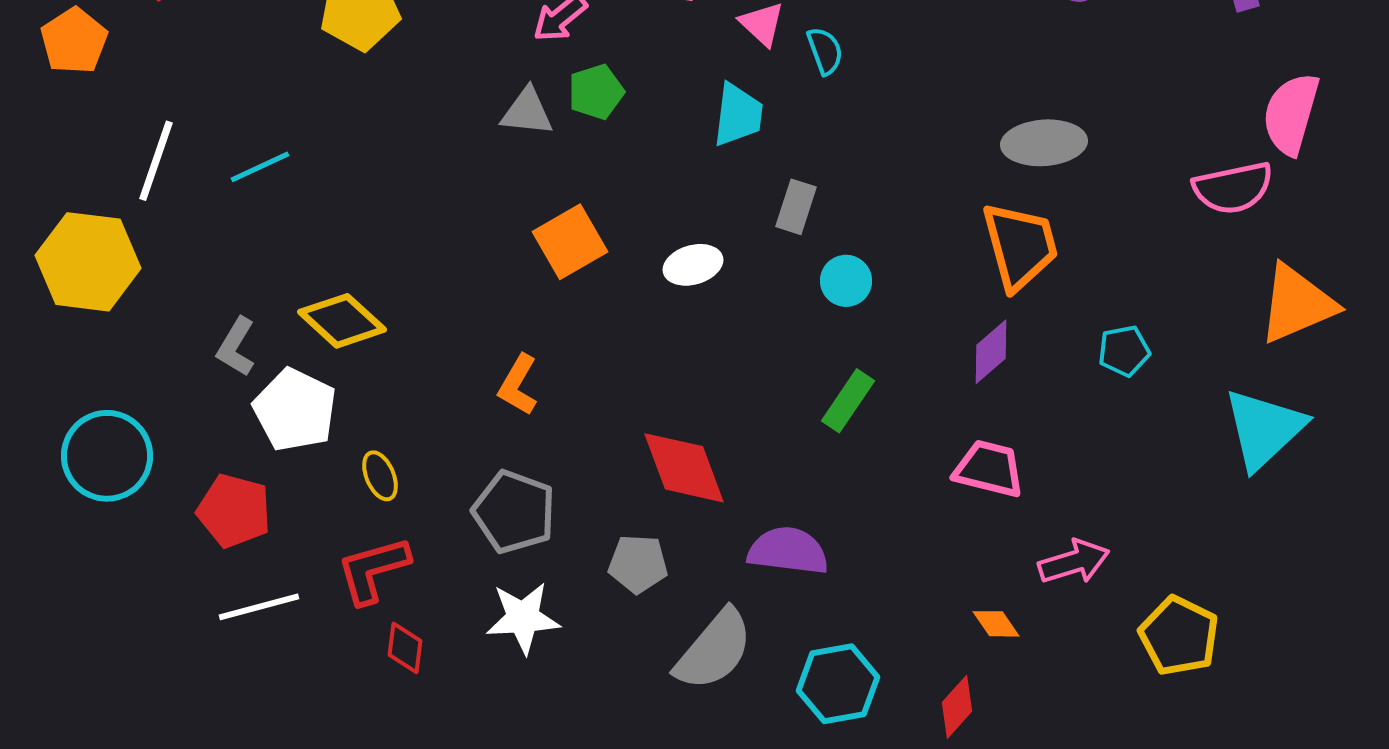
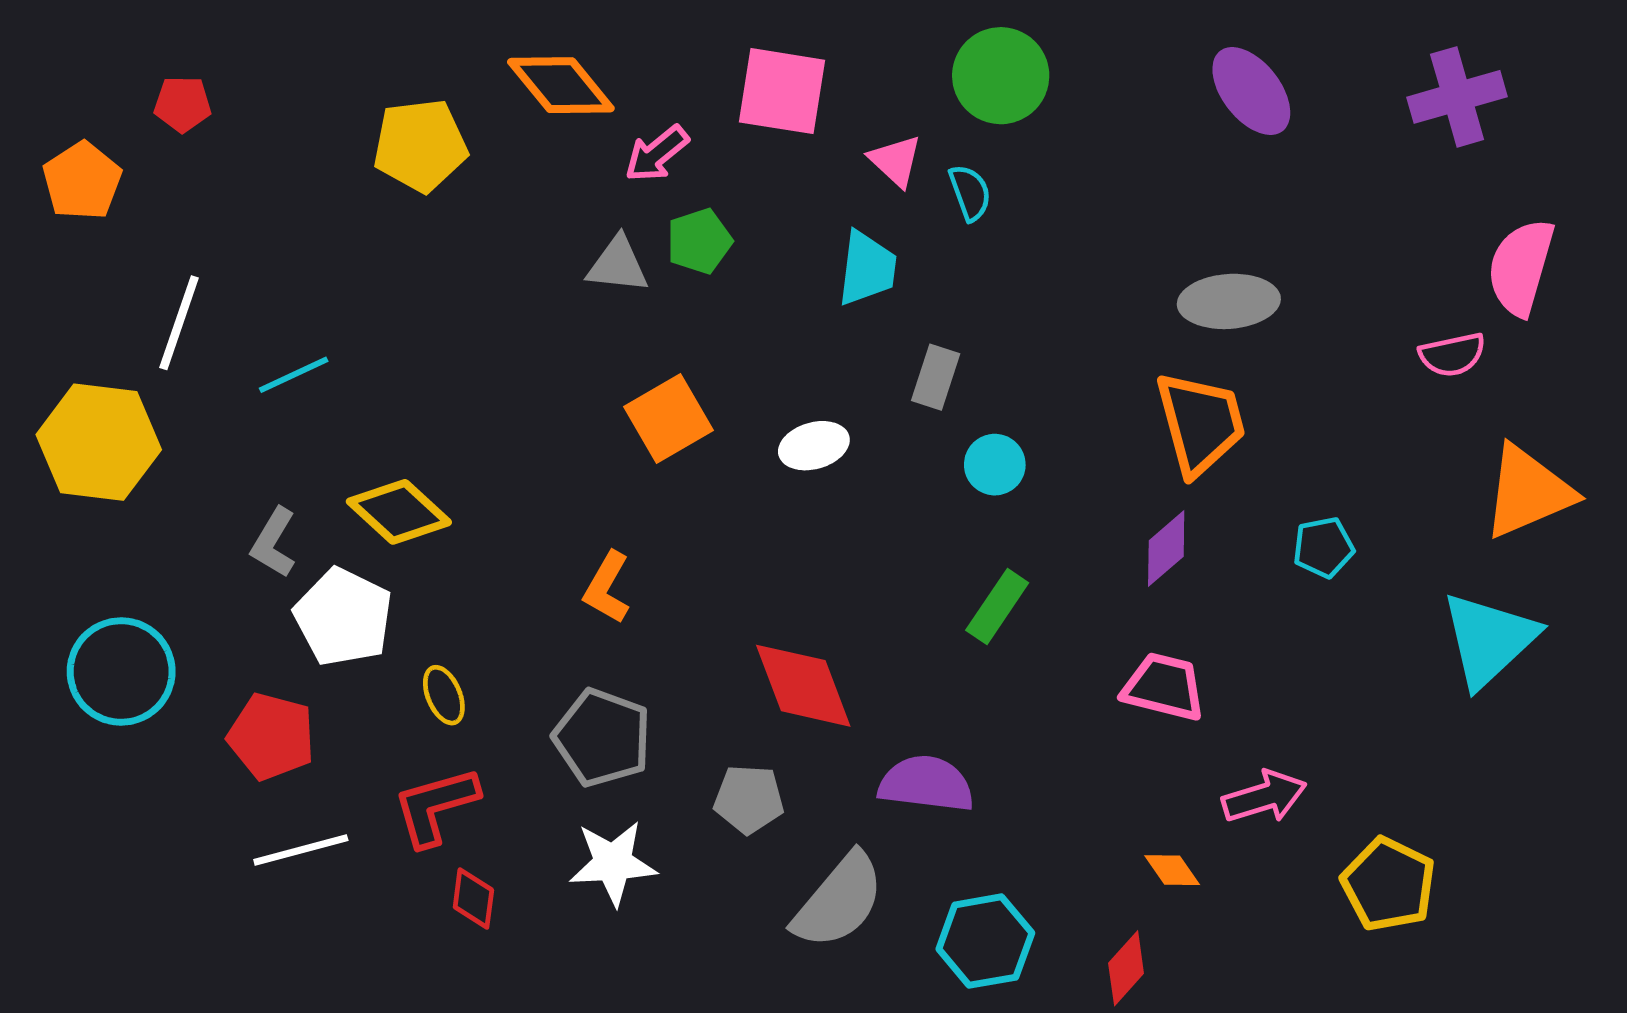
cyan line: (260, 167) -> (294, 375), moved
pink semicircle: (1233, 188) -> (1452, 355), size x0.7

